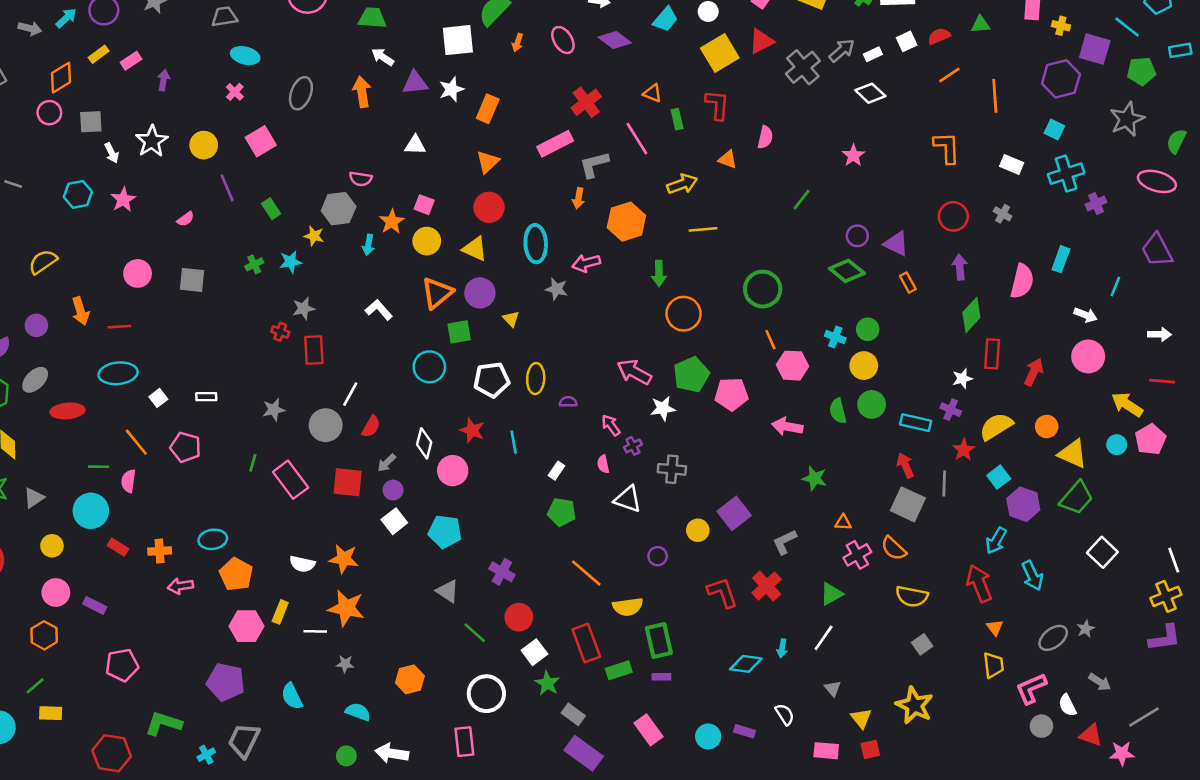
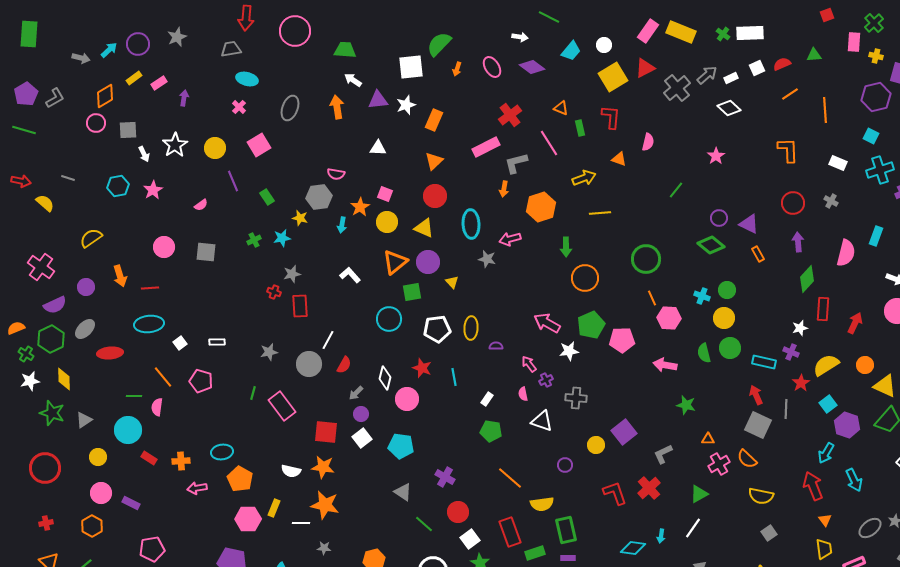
red square: (348, 482) -> (326, 432), moved

